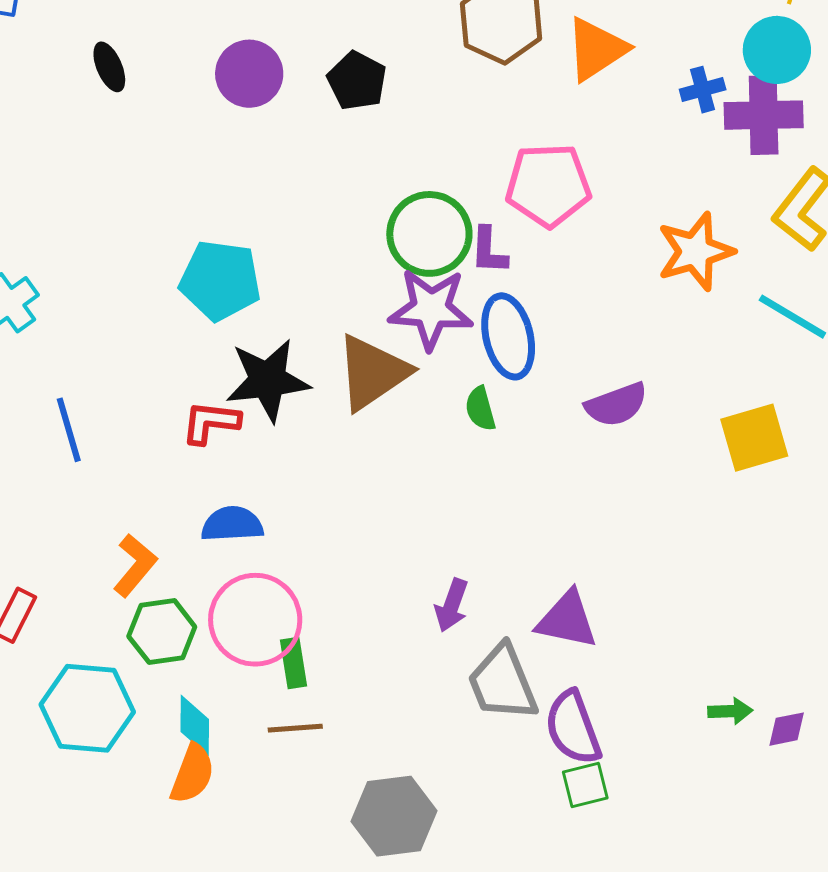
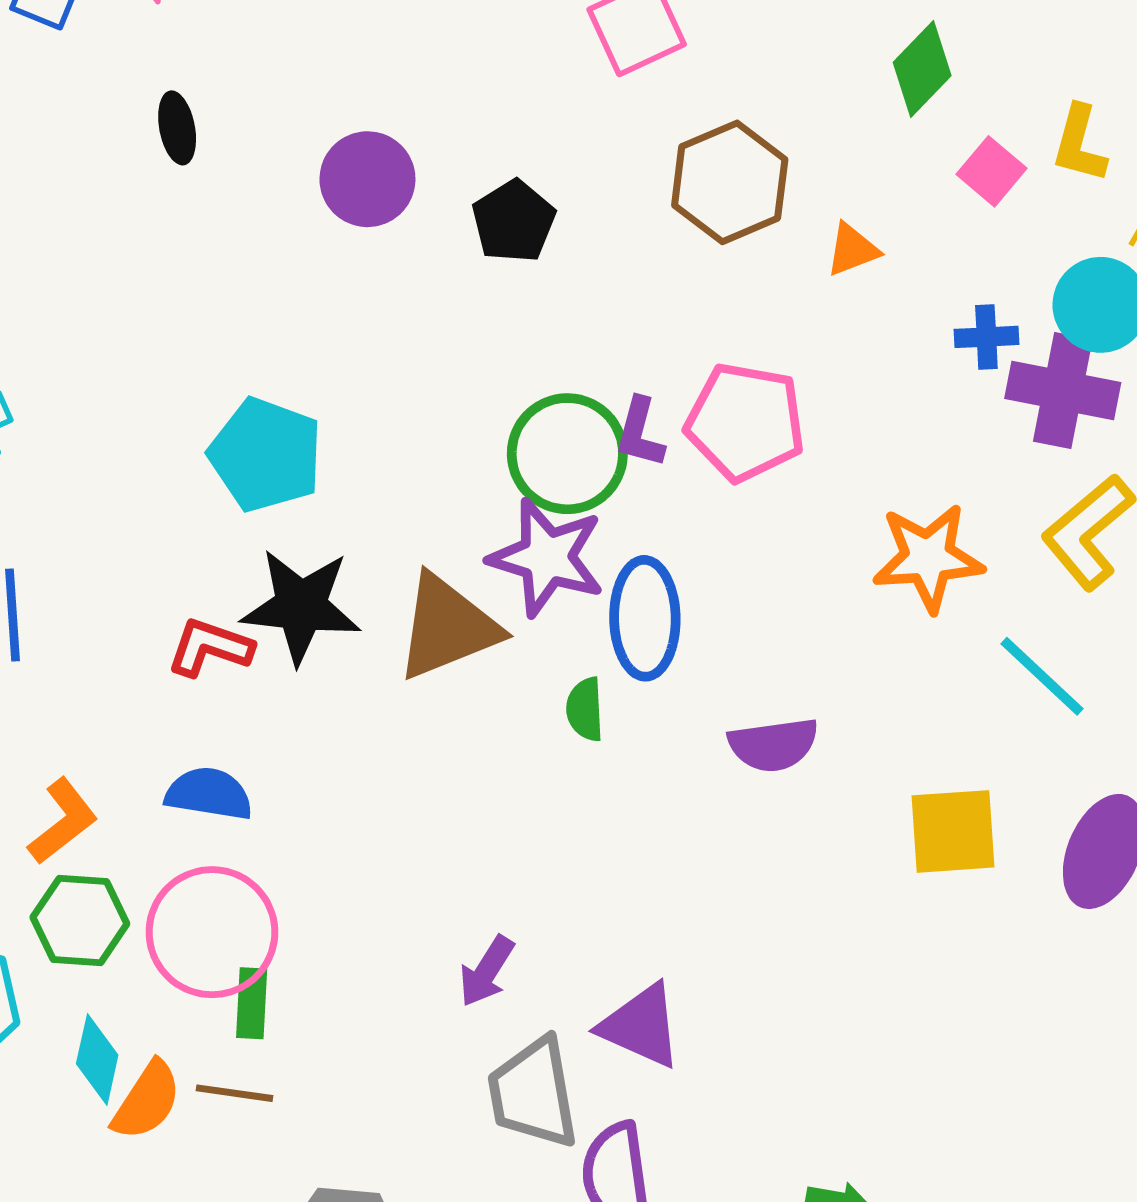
orange triangle: (596, 49) -> (852, 250), size x0.6
purple L-shape: (489, 251) -> (640, 433), moved
orange semicircle: (192, 774) -> (147, 1101), moved

